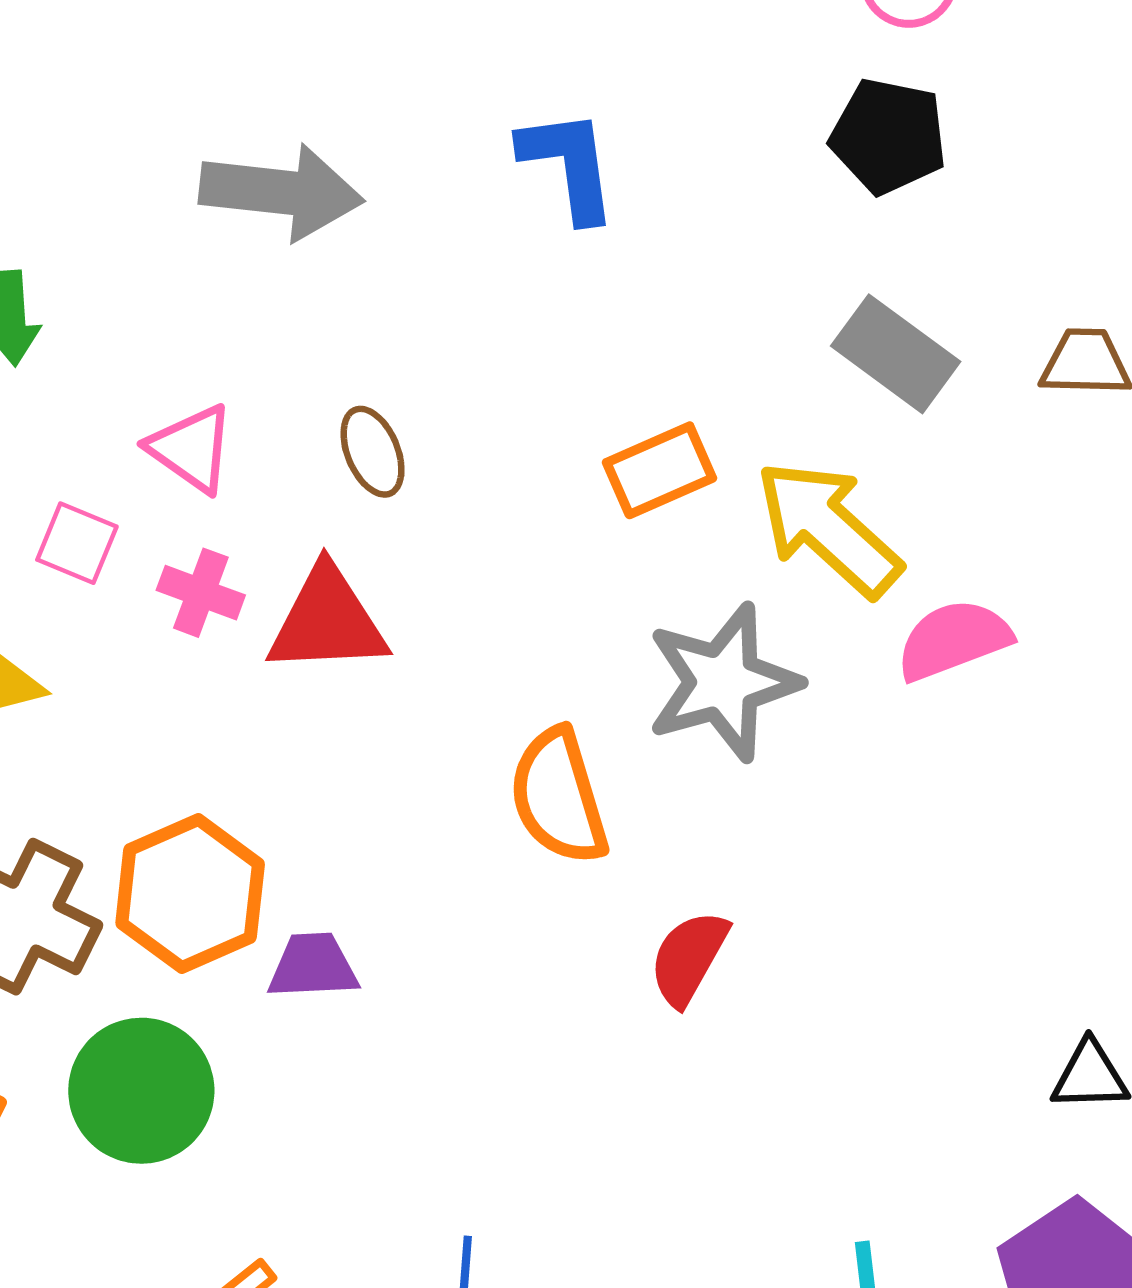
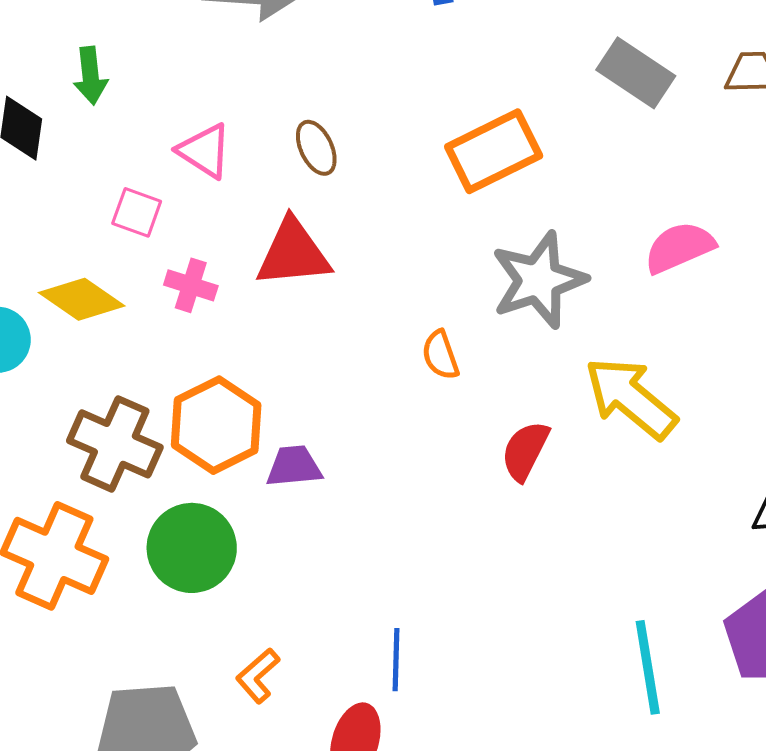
orange rectangle: (660, 470) -> (494, 151), size x1.4
yellow arrow: (828, 528) -> (631, 398), moved
pink cross: (201, 593) -> (191, 285), moved
orange semicircle: (558, 797) -> (440, 355), size x0.6

